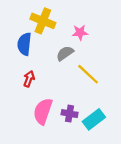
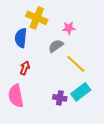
pink semicircle: (43, 111) -> (16, 96), moved, turned -30
cyan rectangle: (94, 119) -> (81, 92), moved

